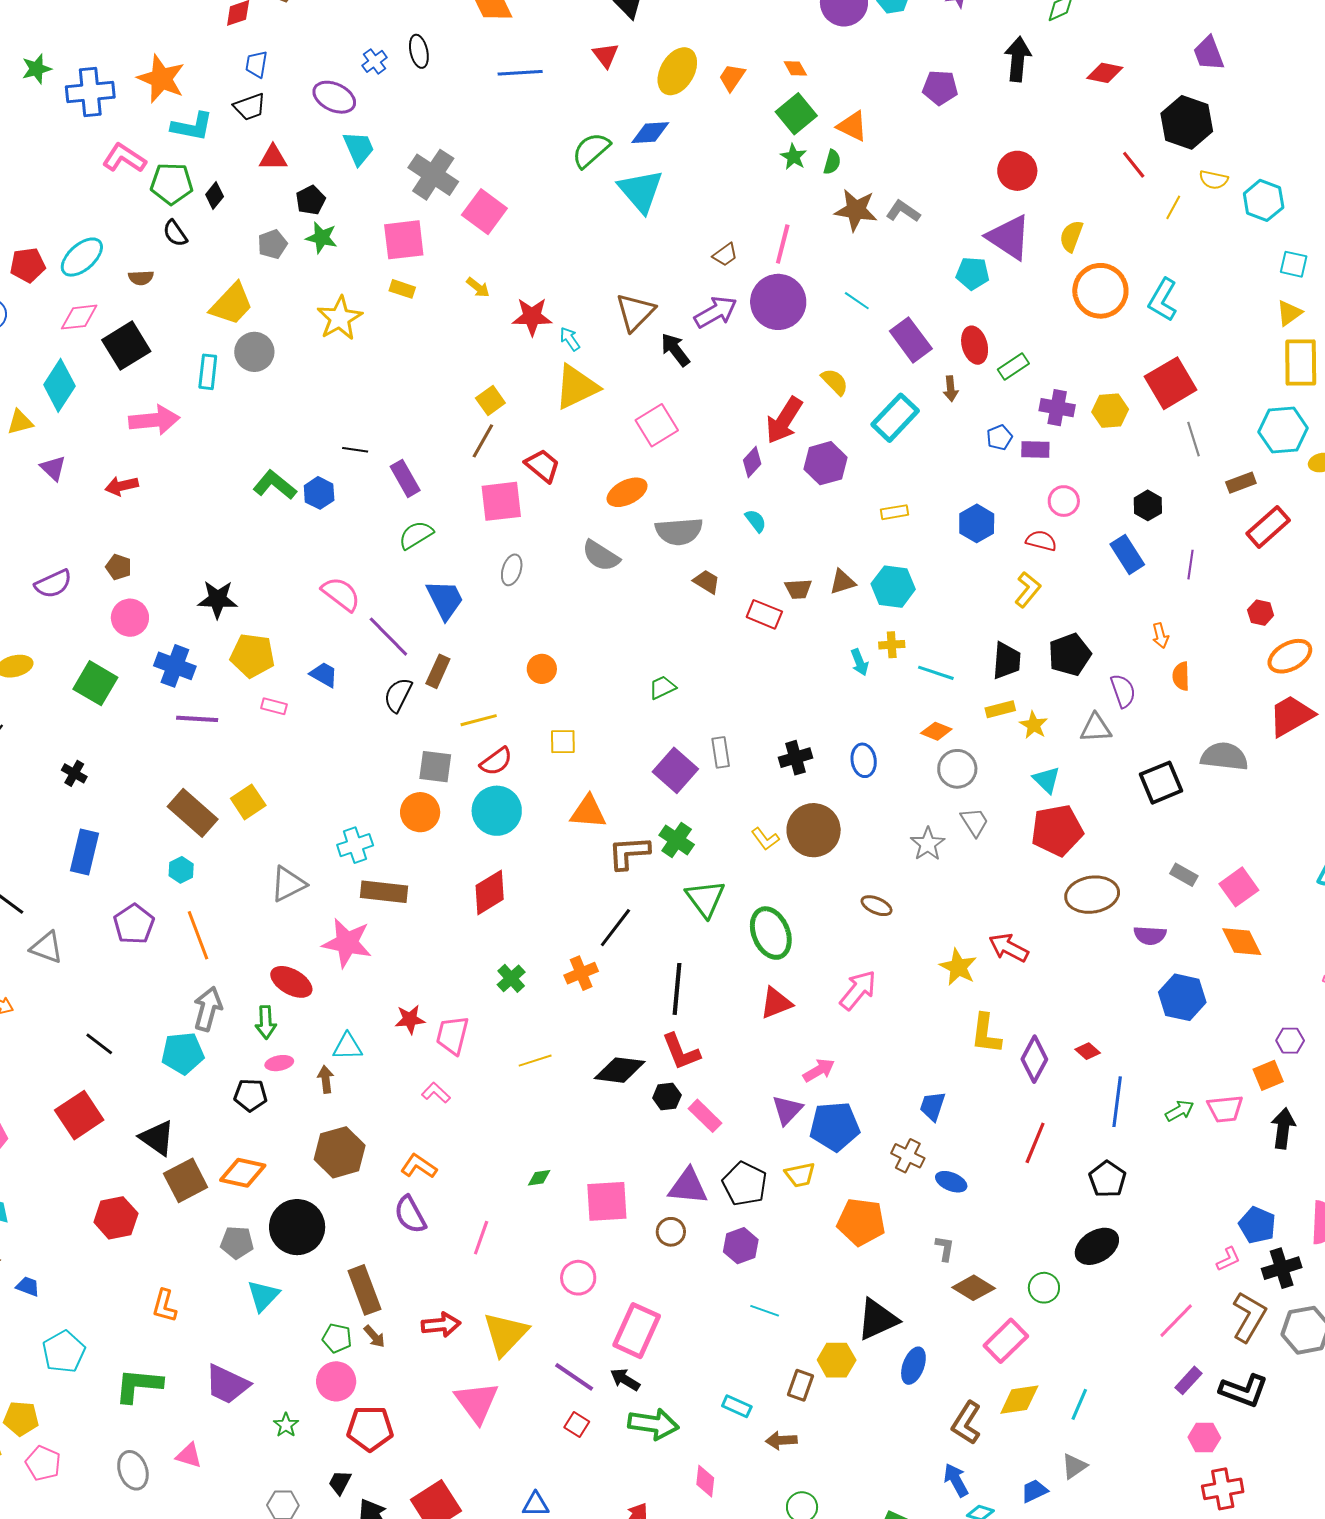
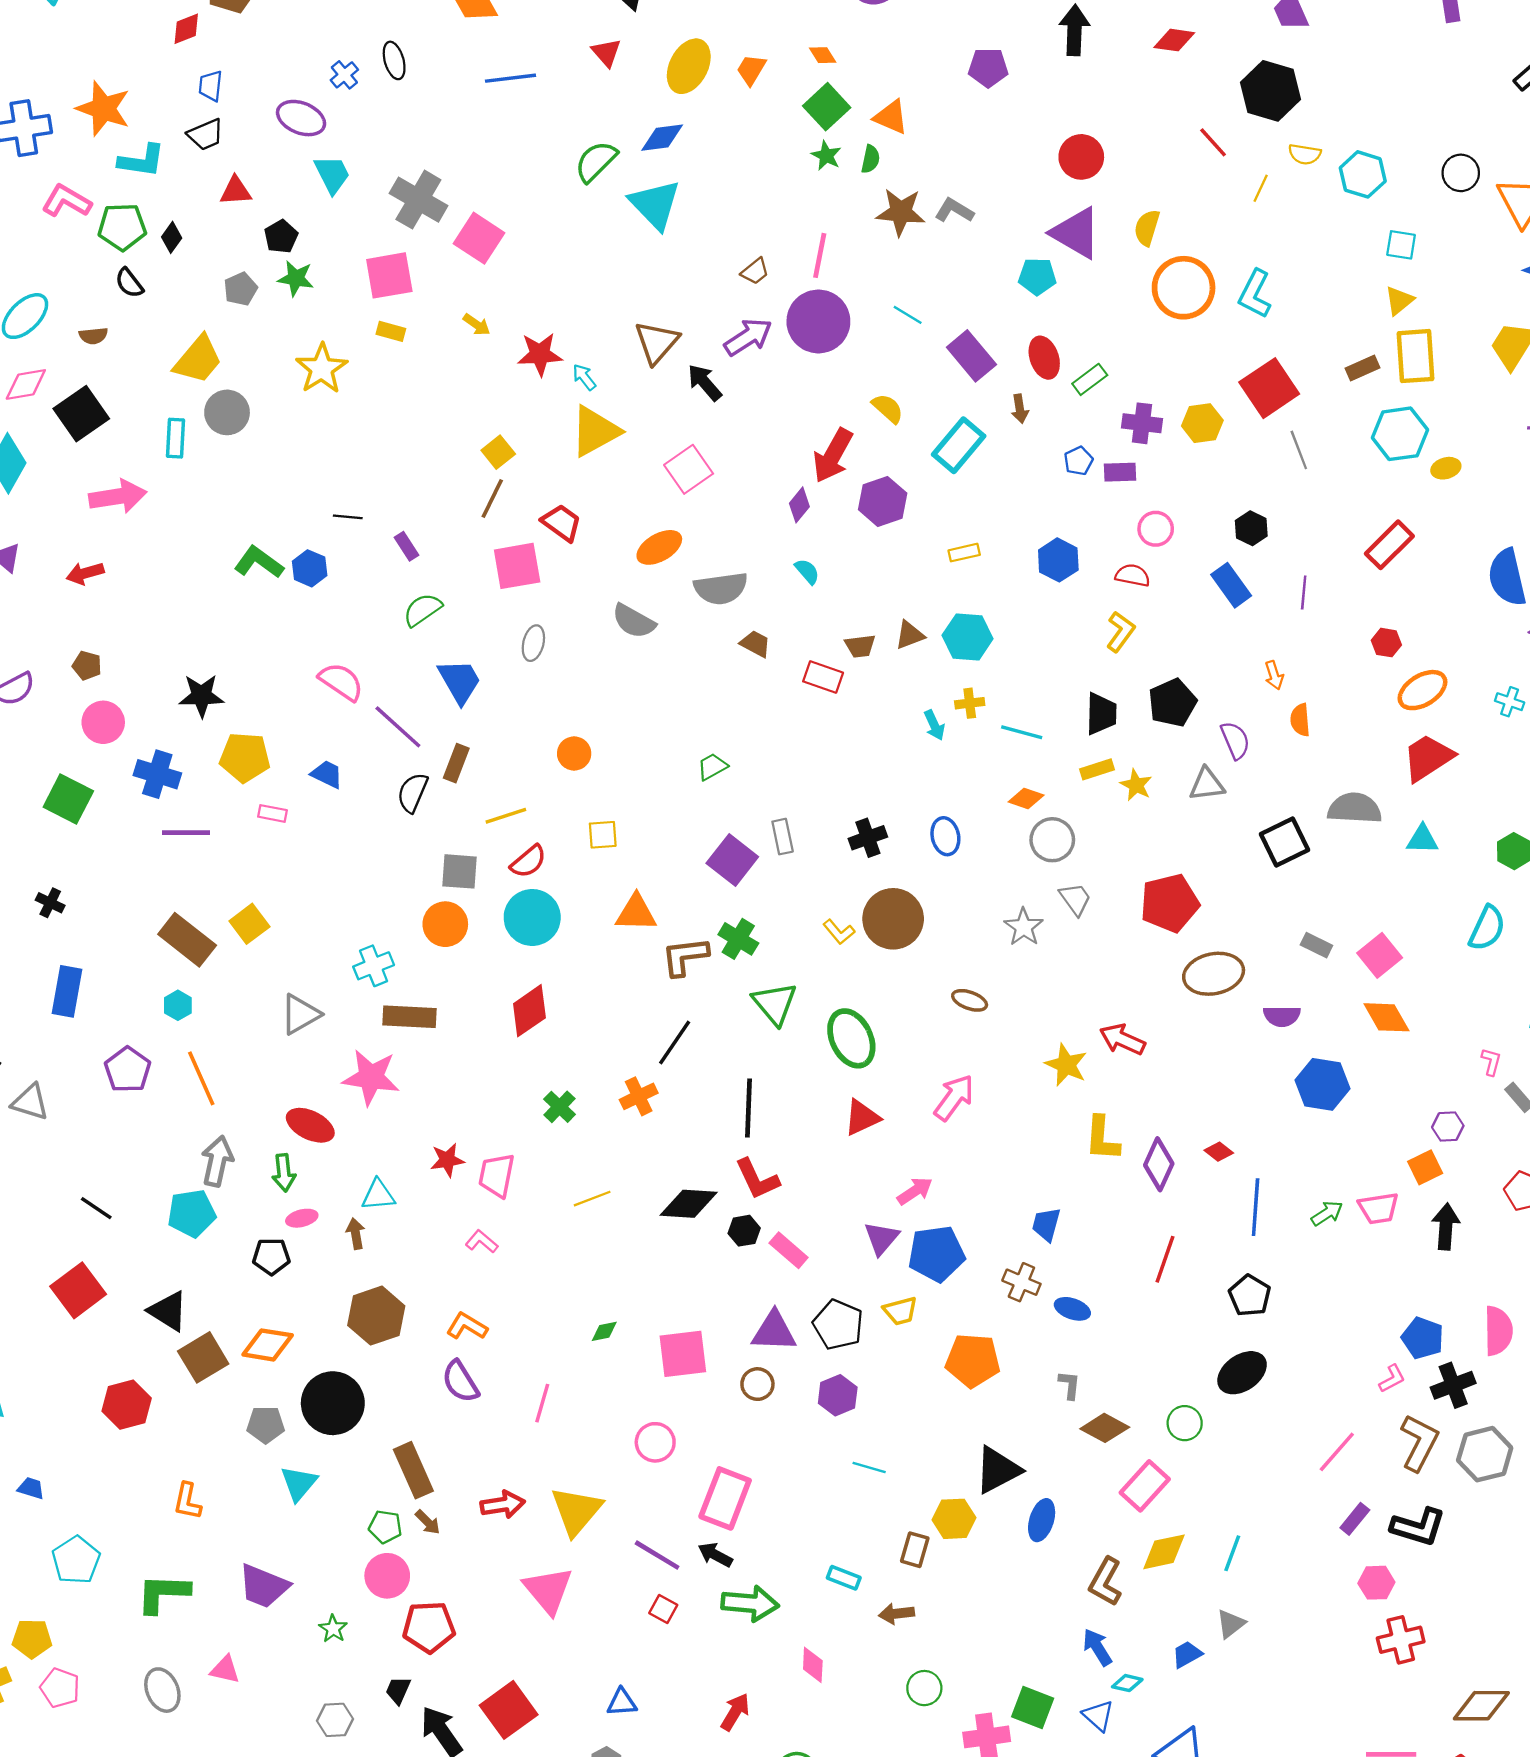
purple rectangle: (405, 478) -> (407, 546), size x0.7
brown rectangle: (1241, 483) -> (1362, 368), moved
cyan triangle: (1047, 780) -> (1422, 839), moved, turned -40

